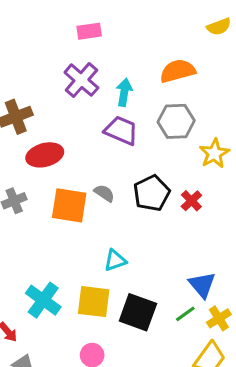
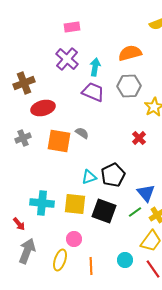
black pentagon: (152, 193) -> (113, 175), moved
cyan cross: (43, 300) -> (42, 203), turned -30

